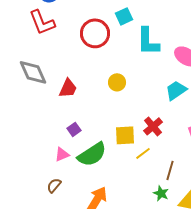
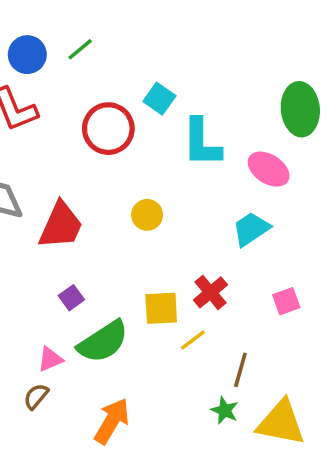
cyan square: (124, 16) -> (159, 99), turned -30
red trapezoid: (68, 88) -> (61, 225), size x1.4
pink triangle: (62, 154) -> (50, 359), moved

